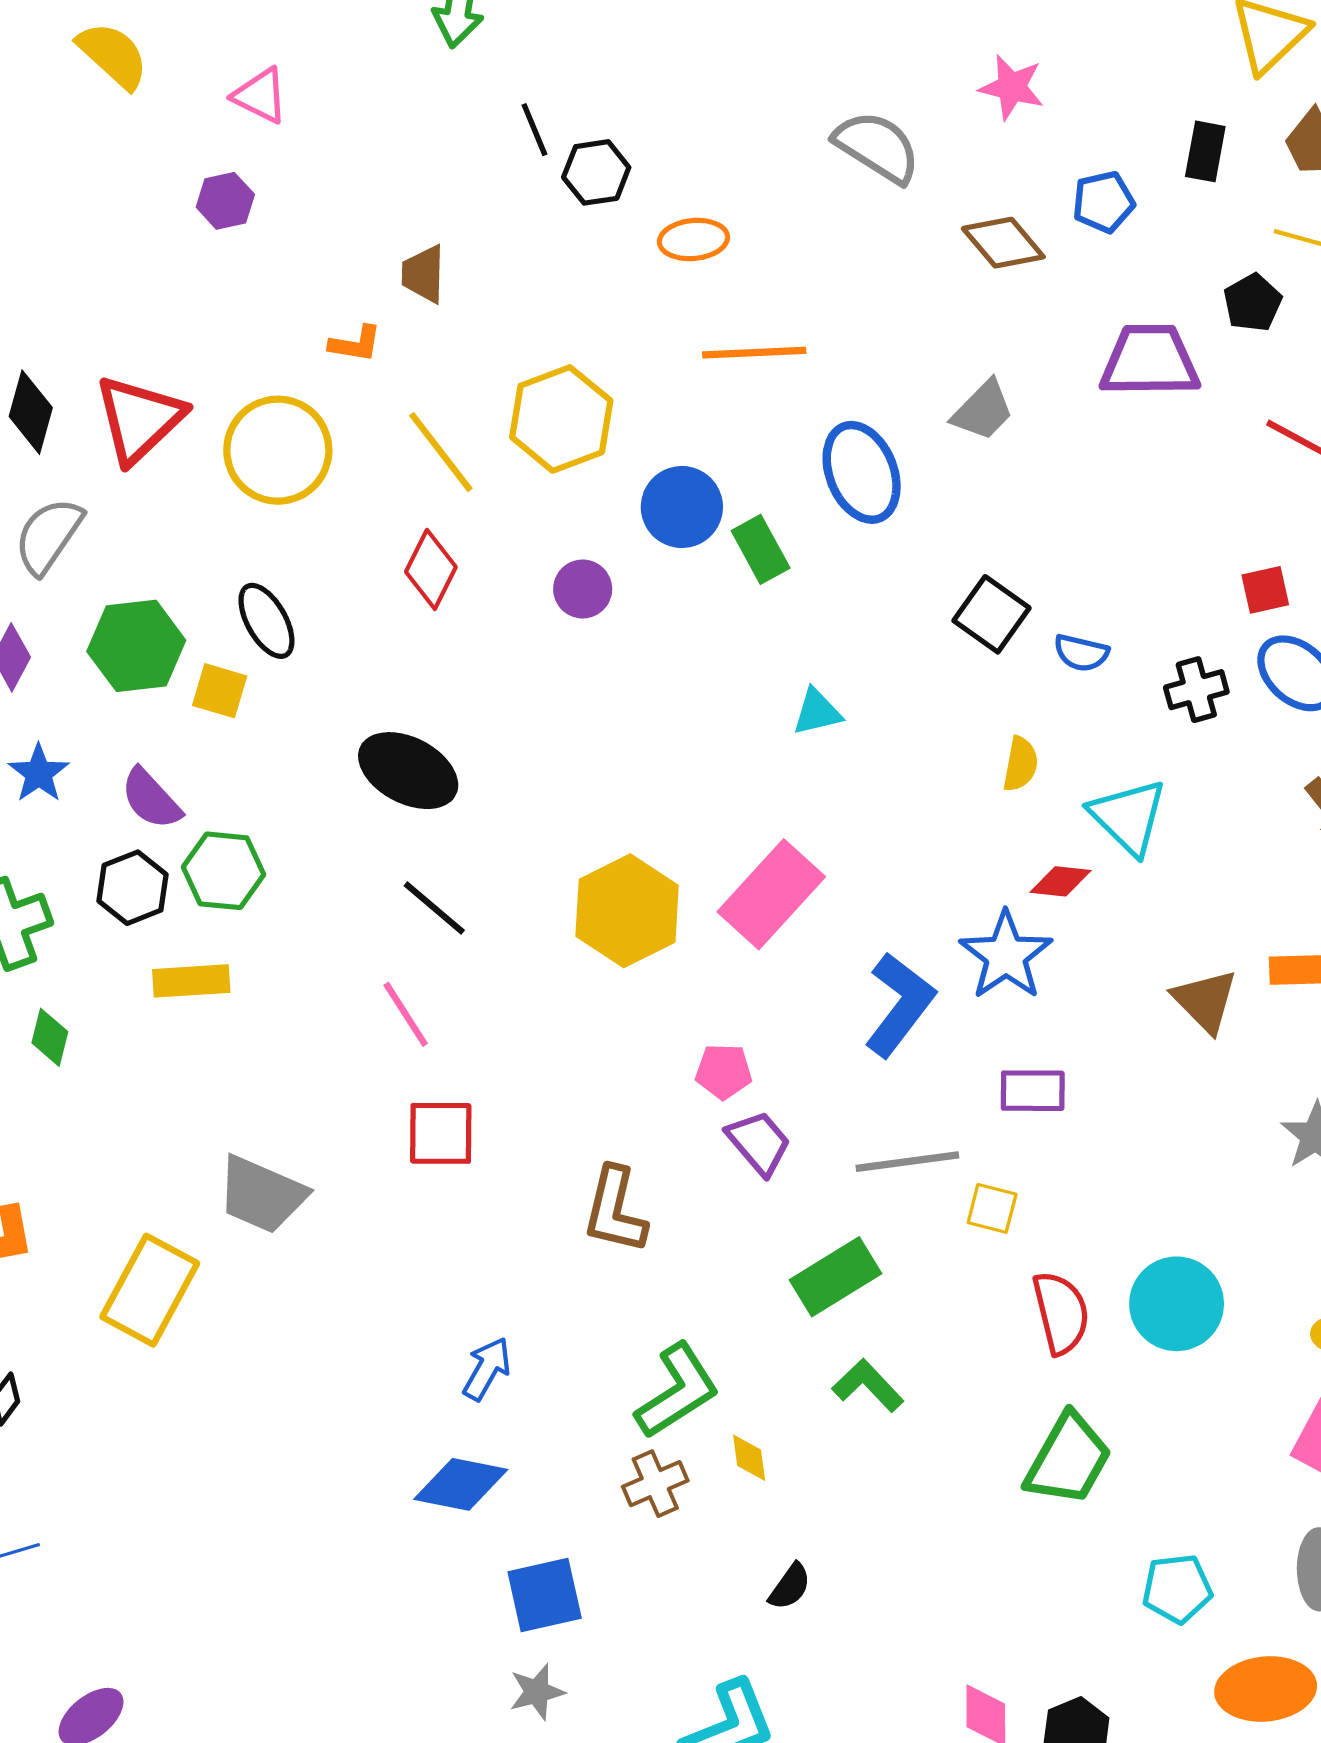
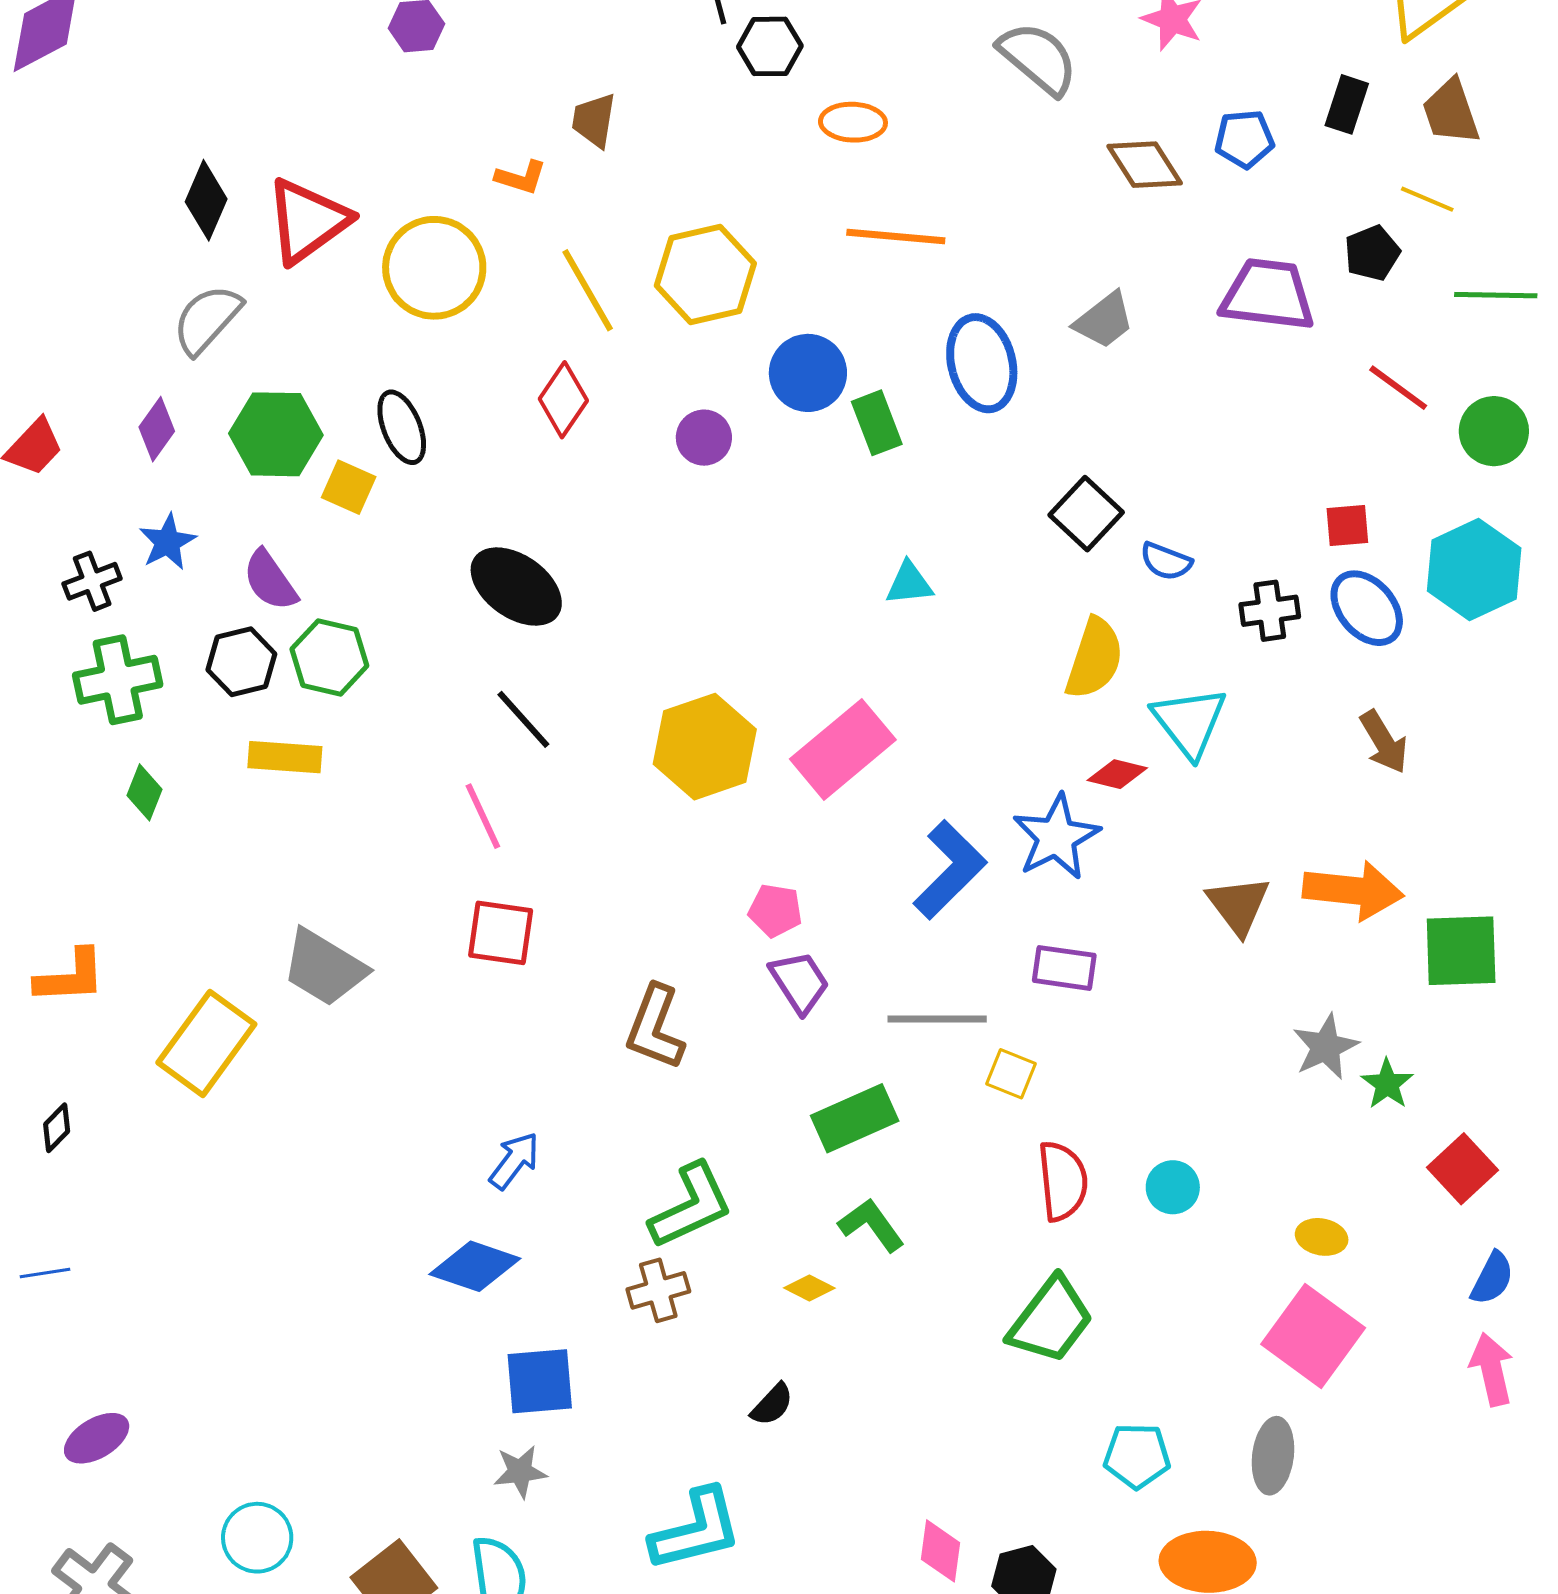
yellow semicircle: (1020, 764) -> (1094, 658), size x1.6
cyan circle: (1177, 1304) -> (1173, 1187), size x0.6
yellow diamond: (749, 1458) -> (809, 1288), moved, turned -63

